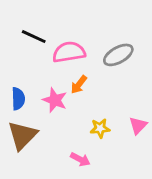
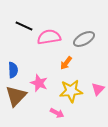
orange arrow: (79, 85) -> (66, 63), moved
pink star: (55, 100) -> (39, 83), moved
yellow star: (100, 128) -> (71, 91), size x1.6

